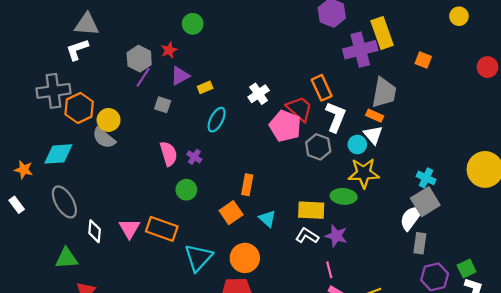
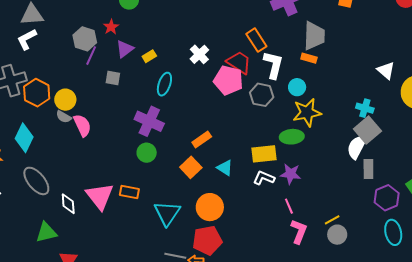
white triangle: (373, 135) -> (386, 70), moved
gray semicircle: (104, 138) -> (64, 117), size x0.7
cyan diamond: (58, 154) -> (24, 138), turned -52
pink semicircle: (169, 154) -> (82, 125), moved
purple cross: (194, 157) -> (149, 121), size x2.0
orange rectangle: (247, 185) -> (202, 139), turned 54
pink triangle: (129, 229) -> (100, 196), size x1.4
orange rectangle: (162, 229) -> (129, 192), size x0.7

